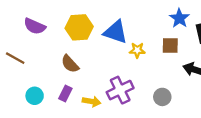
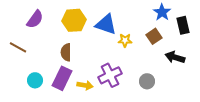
purple semicircle: (35, 26) -> (35, 19), turned -78
brown square: (170, 46) -> (154, 36), turned -35
brown semicircle: (70, 64) -> (66, 52), turned 42
purple rectangle: (65, 94) -> (62, 78), size x1.6

